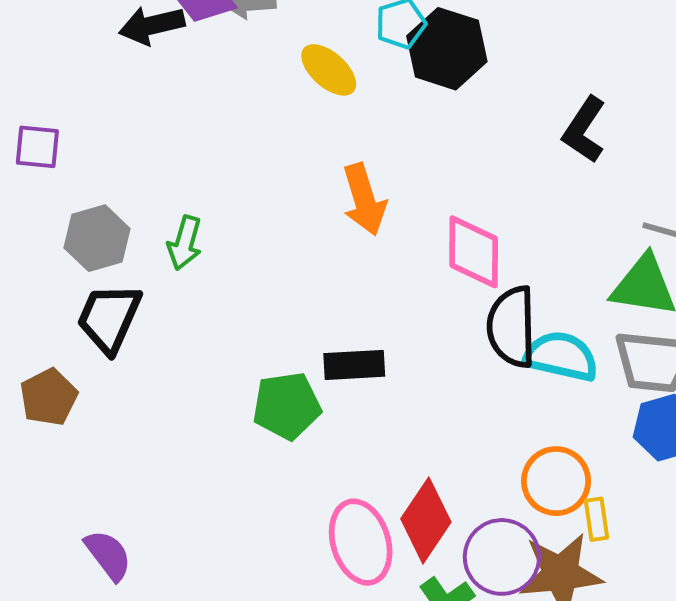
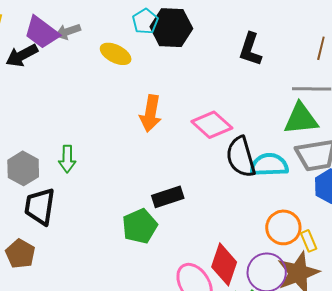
orange arrow: (364, 200) -> (151, 113), turned 42
pink diamond: (474, 252) -> (212, 125), turned -33

